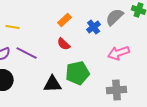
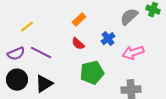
yellow line: (13, 27) -> (27, 27), turned -48
blue cross: (94, 27) -> (108, 39), moved
black triangle: (53, 84) -> (44, 84), moved, turned -30

